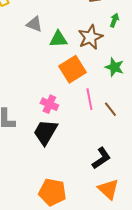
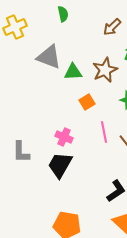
gray triangle: (34, 24) -> (49, 57), size x1.5
orange square: (72, 69) -> (87, 102), size x0.6

